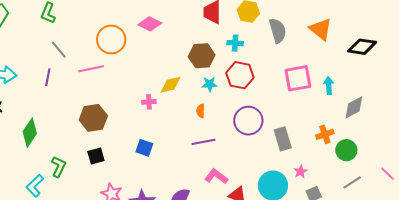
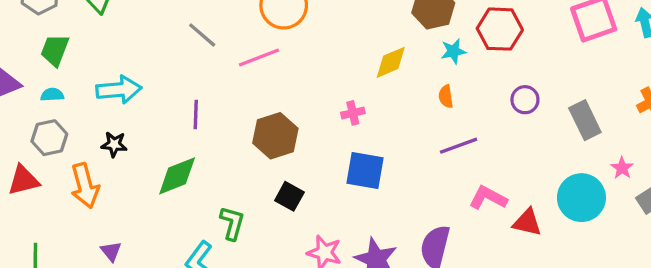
purple line: (48, 77) -> (196, 115), moved
pink cross: (149, 102) -> (353, 113), moved
purple circle: (248, 121) -> (525, 100), size x0.6
green diamond: (30, 133) -> (177, 176), turned 44
blue square: (144, 148) -> (365, 170), size x1.4
black square: (96, 156) -> (289, 196), turned -36

